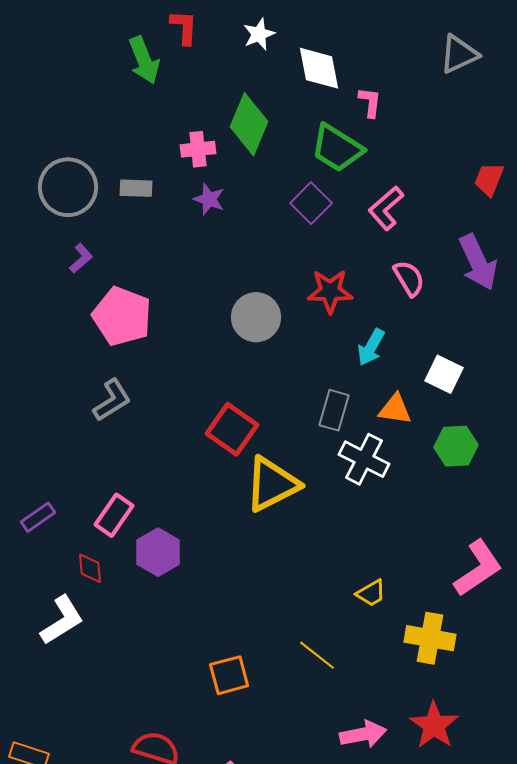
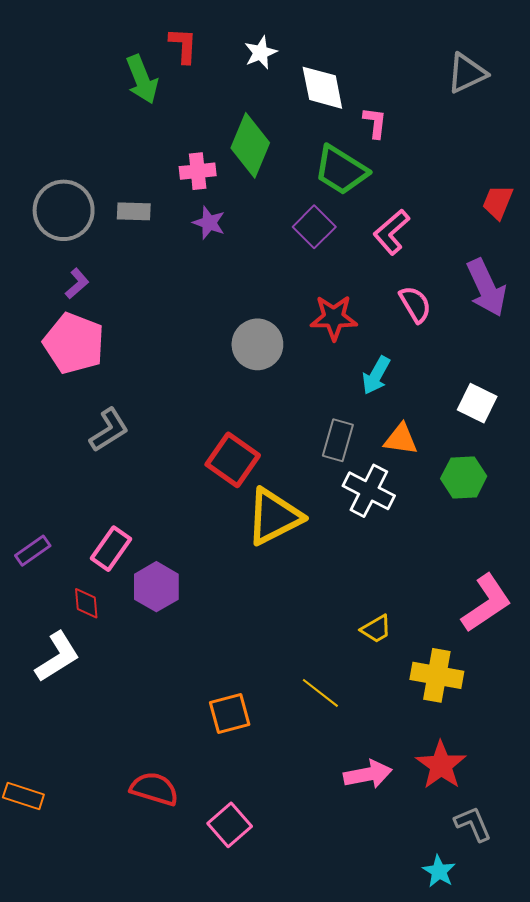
pink pentagon: (122, 316) -> (74, 343), moved
white square: (444, 374) -> (477, 403), moved

